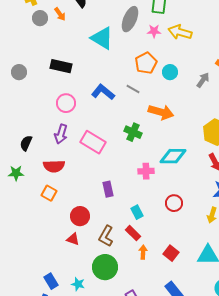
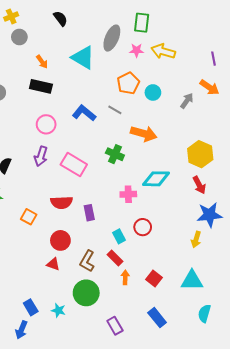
orange arrow: (60, 14) -> (42, 62), moved
red semicircle: (54, 166) -> (61, 202), moved
red circle: (174, 203) -> (143, 227), moved

